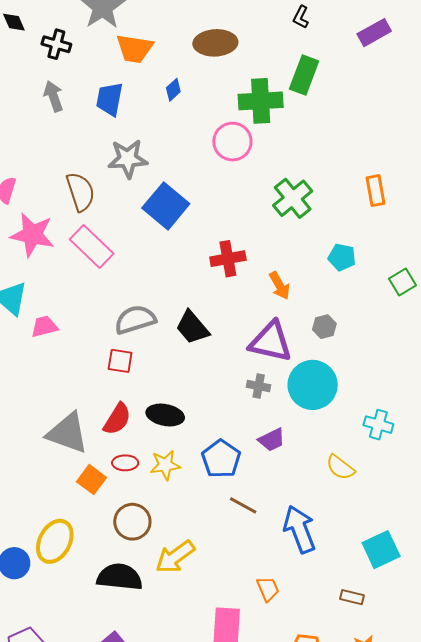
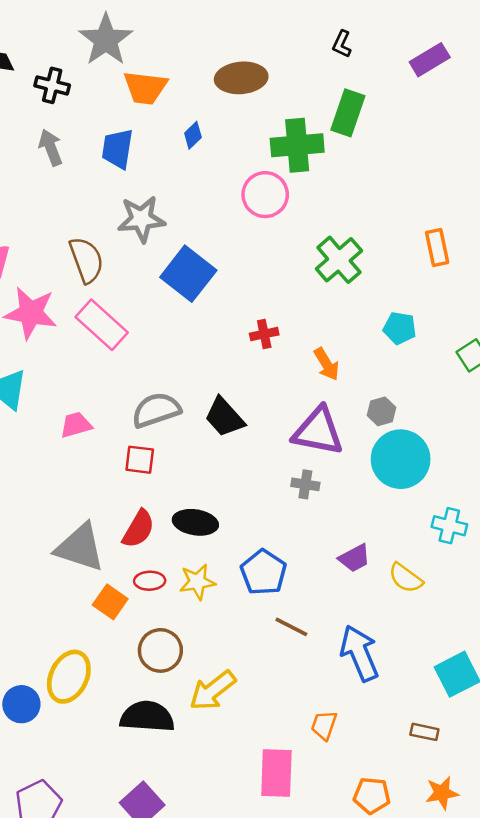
red cross: (228, 259) -> (264, 334), size x0.7
pink trapezoid: (44, 327) -> (76, 425), moved
cyan circle: (313, 385) -> (401, 459), moved
purple trapezoid: (272, 440) -> (355, 558), moved
orange trapezoid: (268, 589) -> (324, 725), turned -136

